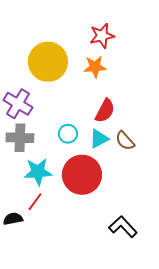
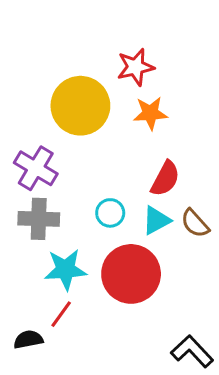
red star: (102, 36) -> (135, 67), moved

